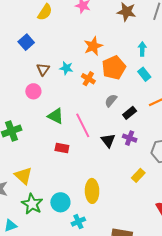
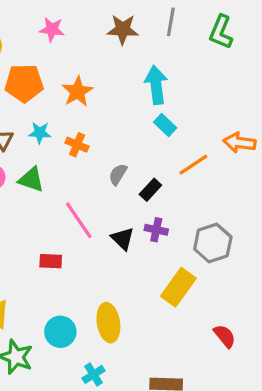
cyan arrow: (142, 49) -> (156, 85), size x1.6
orange pentagon: (114, 68) -> (24, 83), moved, turned 30
green triangle: (56, 116) -> (31, 180), moved
yellow rectangle: (138, 175) -> (178, 287), size x1.6
cyan circle: (60, 202) -> (60, 332), moved

